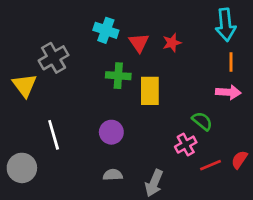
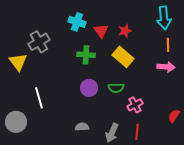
yellow rectangle: (150, 91) -> (123, 57), moved, turned -50
green semicircle: (202, 121) -> (116, 88), moved, turned 140
purple circle: (111, 132) -> (89, 88), moved
red line: (210, 165) -> (137, 132), moved, turned -63

